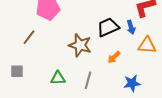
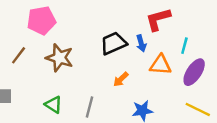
brown star: (80, 45) -> (59, 58), moved
green triangle: (58, 78) -> (53, 105), turned 35

